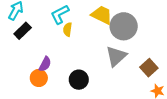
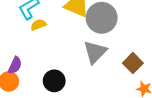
yellow semicircle: (68, 29) -> (38, 25), turned 64

